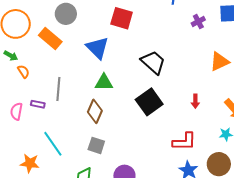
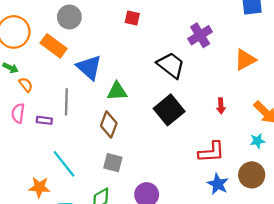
red square: (122, 18) -> (132, 18), size x0.6
purple cross: (198, 21) -> (200, 35), moved, size x1.5
blue triangle: (97, 48) -> (89, 67), moved
pink semicircle: (16, 111) -> (18, 113), moved

